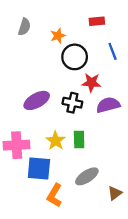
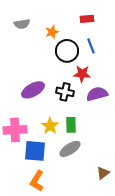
gray semicircle: (24, 27) -> (22, 24), turned 63
blue line: (113, 51) -> (91, 46), moved
gray ellipse: (87, 176) -> (70, 149), moved
orange L-shape: (55, 195) -> (37, 181), moved

